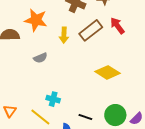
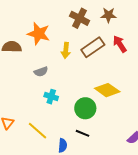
cyan cross: (53, 99) -> (51, 97), moved
green circle: (115, 115) -> (85, 108), moved

